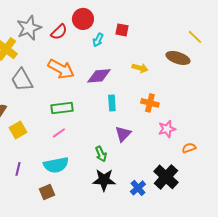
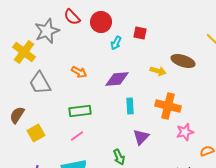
red semicircle: (59, 32) -> (72, 17), moved, turned 90
brown ellipse: (178, 58) -> (183, 61), moved
orange arrow: (61, 69) -> (79, 72), size x0.6
orange cross: (150, 103) -> (168, 106), size x1.4

